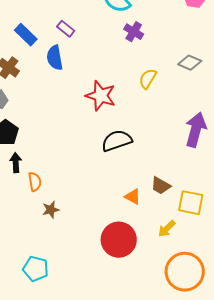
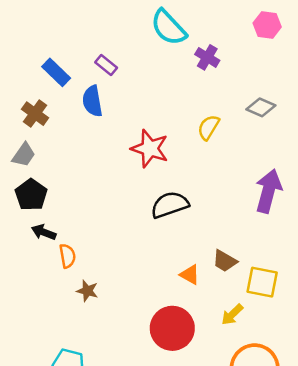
purple cross: (134, 32) -> (207, 57), moved
black arrow: (16, 163) -> (44, 232), turned -66
brown star: (51, 210) -> (87, 291), turned 30

